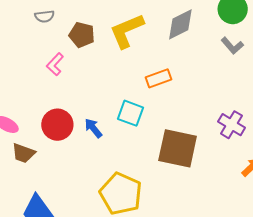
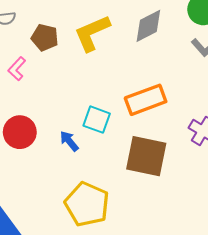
orange rectangle: (158, 78) -> (146, 100), moved, size x1.5
blue arrow: (93, 128) -> (69, 141), moved

